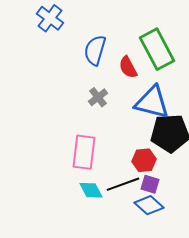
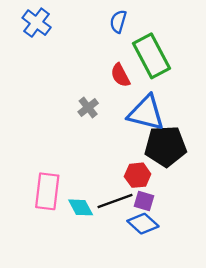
blue semicircle: (95, 50) -> (118, 22), moved, size x0.7
pink rectangle: (84, 152) -> (47, 191), moved

